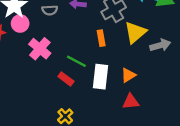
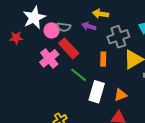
pink circle: (20, 23) -> (52, 30), moved
red rectangle: (66, 79) -> (69, 48), moved, size x1.5

